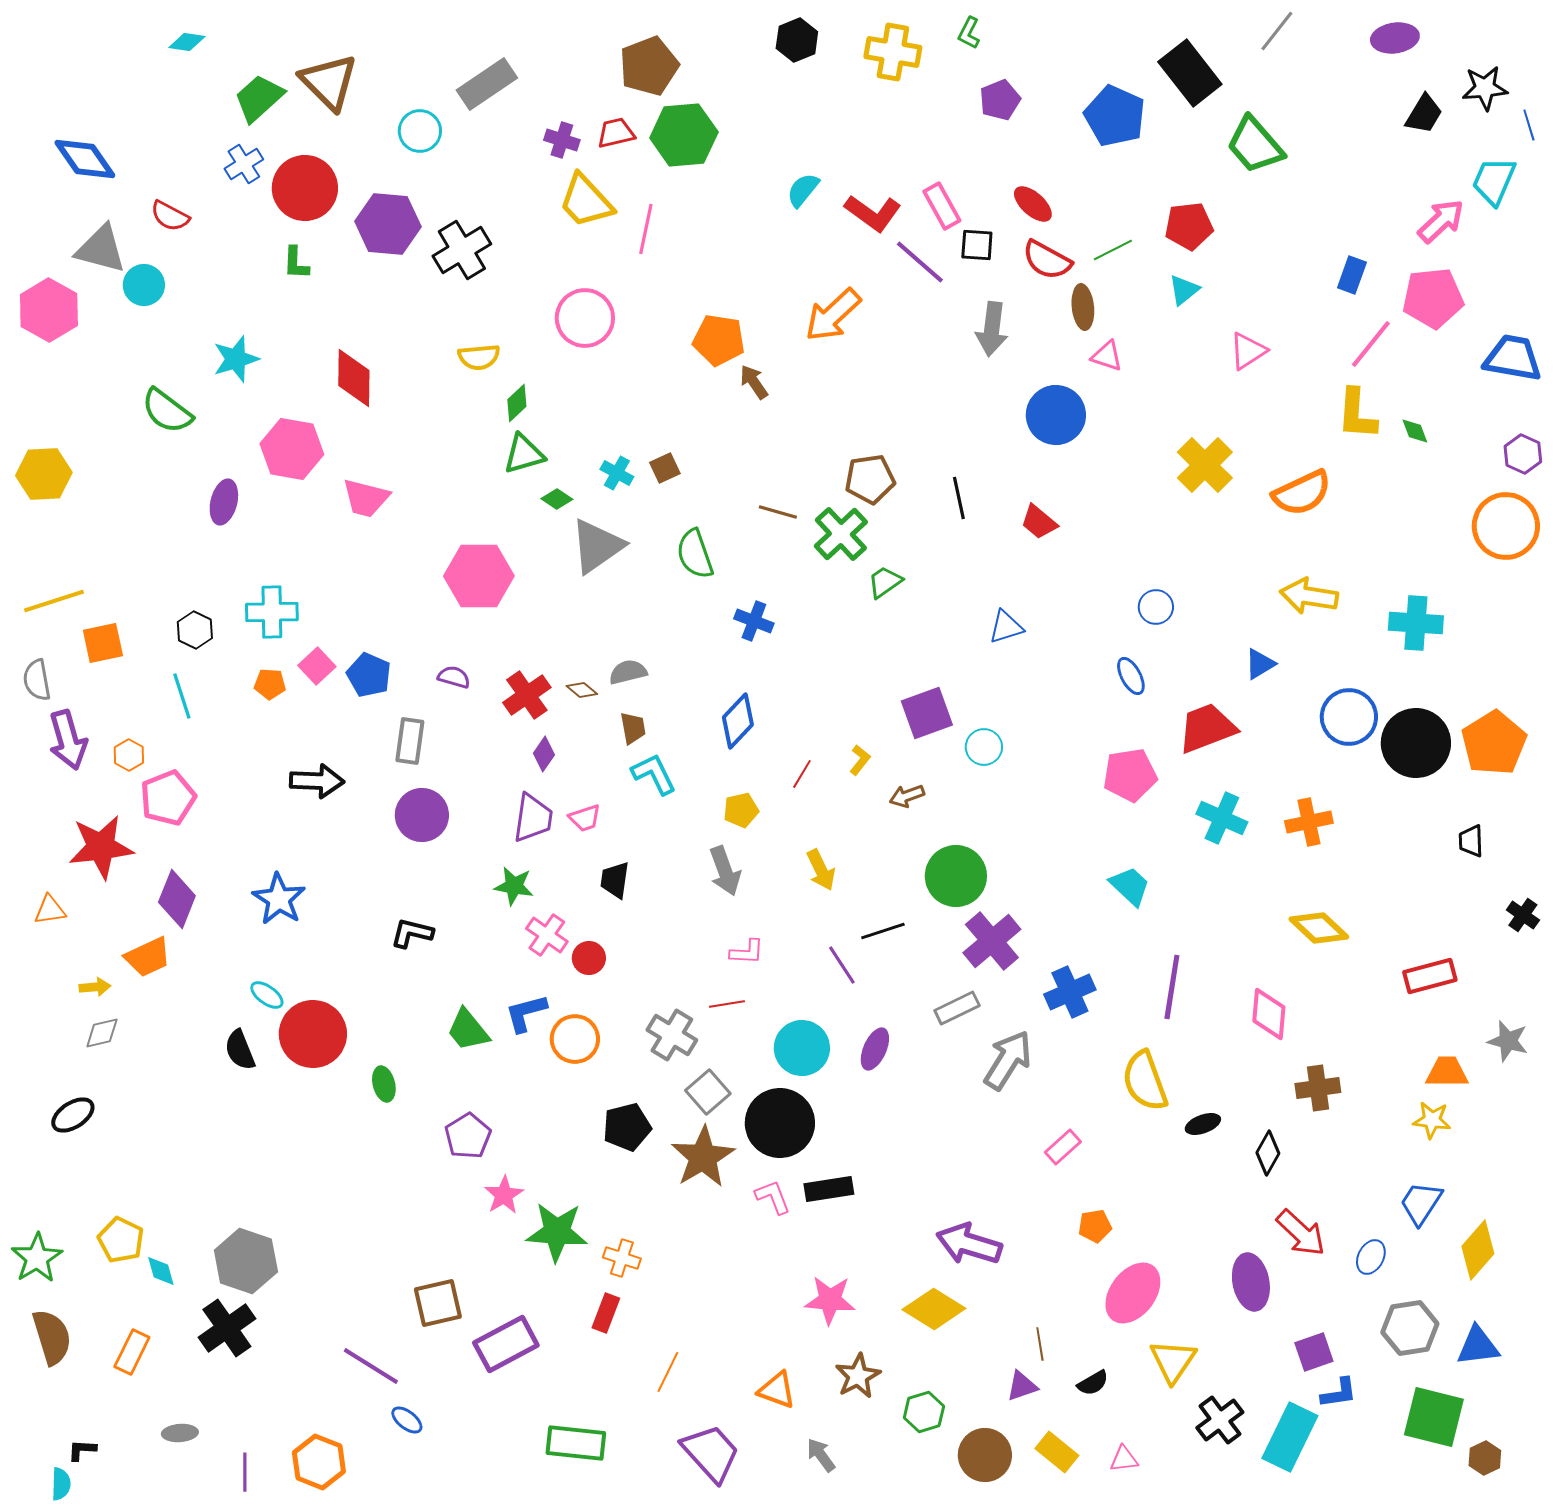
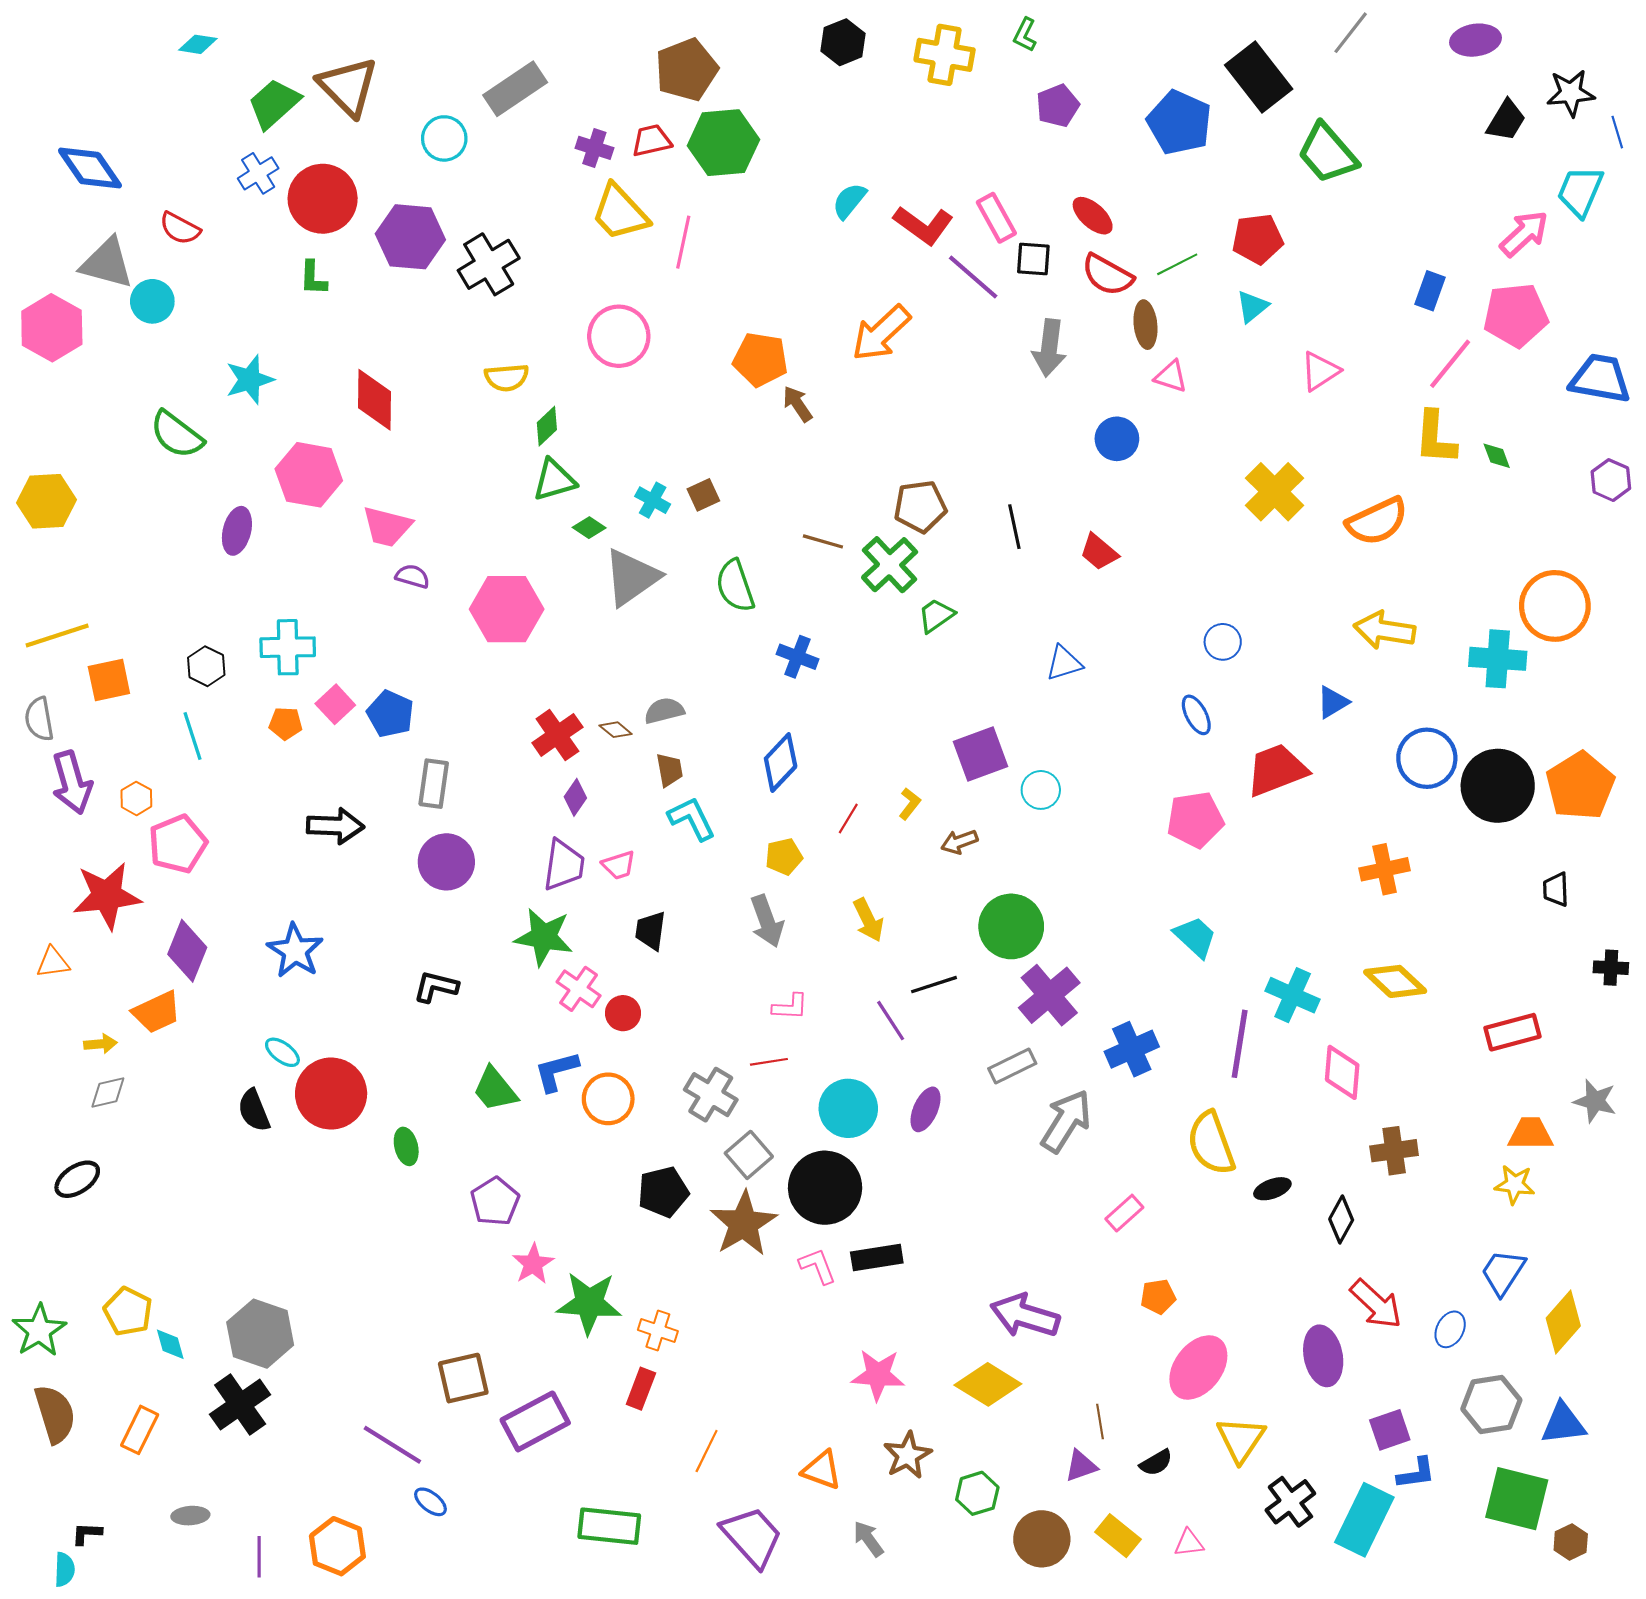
blue circle: (1056, 415) -> (1117, 439), size x0.7
orange circle: (1506, 526) -> (1555, 606), moved
purple semicircle: (454, 677) -> (413, 576), moved
cyan cross: (1222, 818) -> (1293, 995), moved
green star: (514, 886) -> (544, 937), size x1.4
black cross: (1523, 915) -> (1611, 968), turned -32

